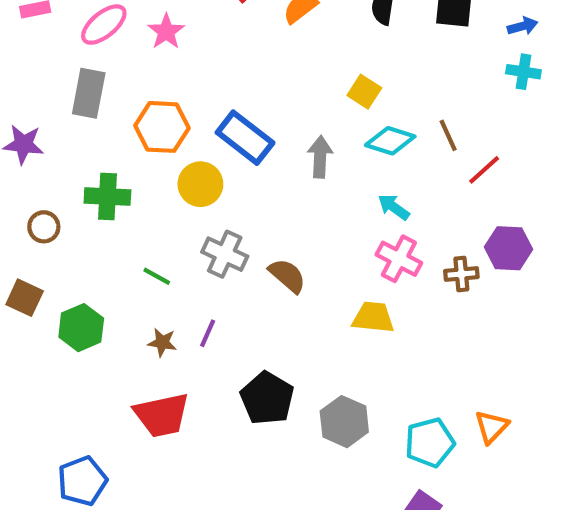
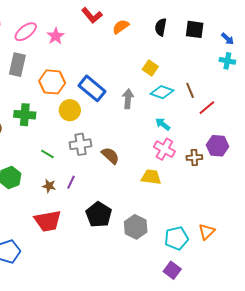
blue arrow: (523, 26) -> (228, 39), turned 56
gray cross: (225, 254) -> (80, 144), turned -35

